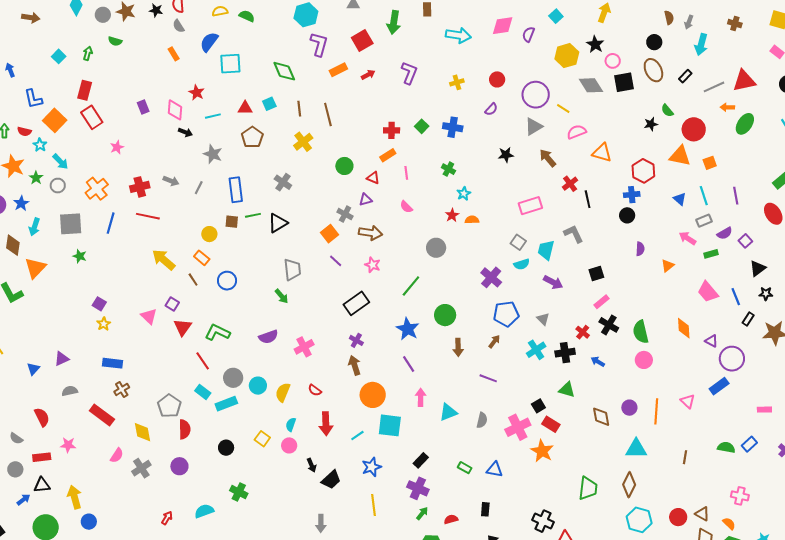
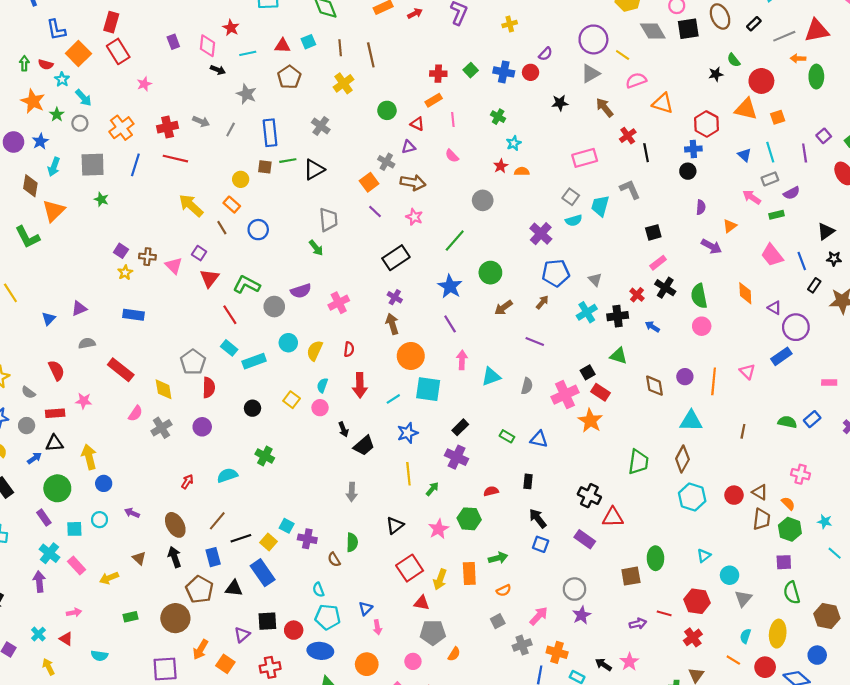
red circle: (497, 79) -> (531, 72), moved
green ellipse: (745, 124) -> (816, 77), turned -35
purple square: (745, 241) -> (824, 136), moved
purple arrow: (553, 282) -> (711, 246), moved
brown arrow: (458, 347) -> (503, 308), turned 54
gray circle: (233, 378) -> (274, 307), moved
brown cross: (122, 389) -> (147, 257), moved, turned 35
red semicircle: (315, 390) -> (349, 349), turned -120
green arrow: (422, 513) -> (432, 489), moved

